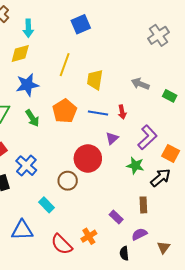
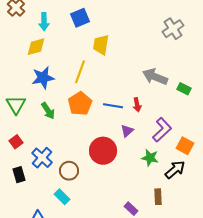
blue square: (81, 24) -> (80, 18), moved
yellow line: (65, 65) -> (80, 72), moved
yellow trapezoid: (95, 80) -> (101, 45), moved
gray arrow: (140, 84) -> (155, 77), size x1.4
brown circle: (68, 181) -> (69, 171), moved

